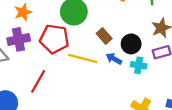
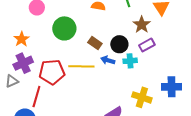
red pentagon: (54, 39) -> (52, 72), moved
red line: (38, 81) -> (36, 97), moved

